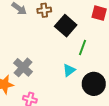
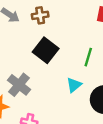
black square: (66, 26) -> (46, 50), moved

